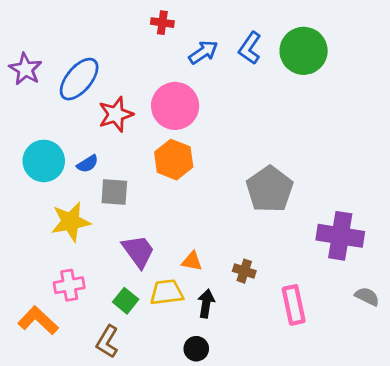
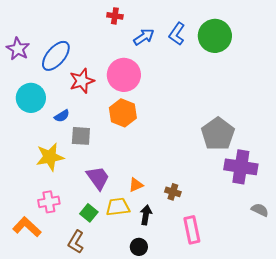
cyan circle: (44, 161) -> (31, 98), moved
gray pentagon: (270, 189) -> (218, 134), moved
orange triangle: (192, 261) -> (136, 185), turned -35
pink rectangle: (294, 305) -> (192, 230), moved

